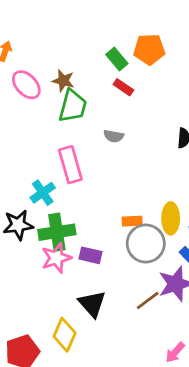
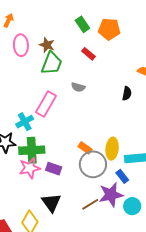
green rectangle: (117, 59) -> (82, 24), moved
pink ellipse: (26, 85) -> (21, 45), turned 35
pink rectangle: (70, 165) -> (46, 104), turned 40
orange rectangle: (132, 221) -> (85, 148), turned 32

